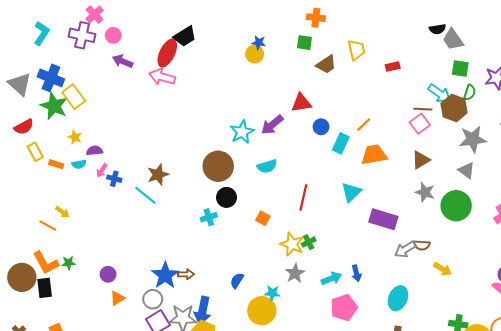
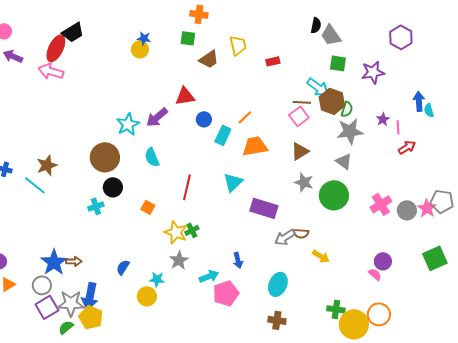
black semicircle: (437, 29) -> (316, 25), turned -70
green semicircle: (470, 92) -> (347, 109), moved
cyan semicircle: (267, 166) -> (152, 157), turned 84
cyan arrow: (331, 278) -> (209, 276), moved
yellow circle: (262, 311) -> (147, 296), size x0.7

